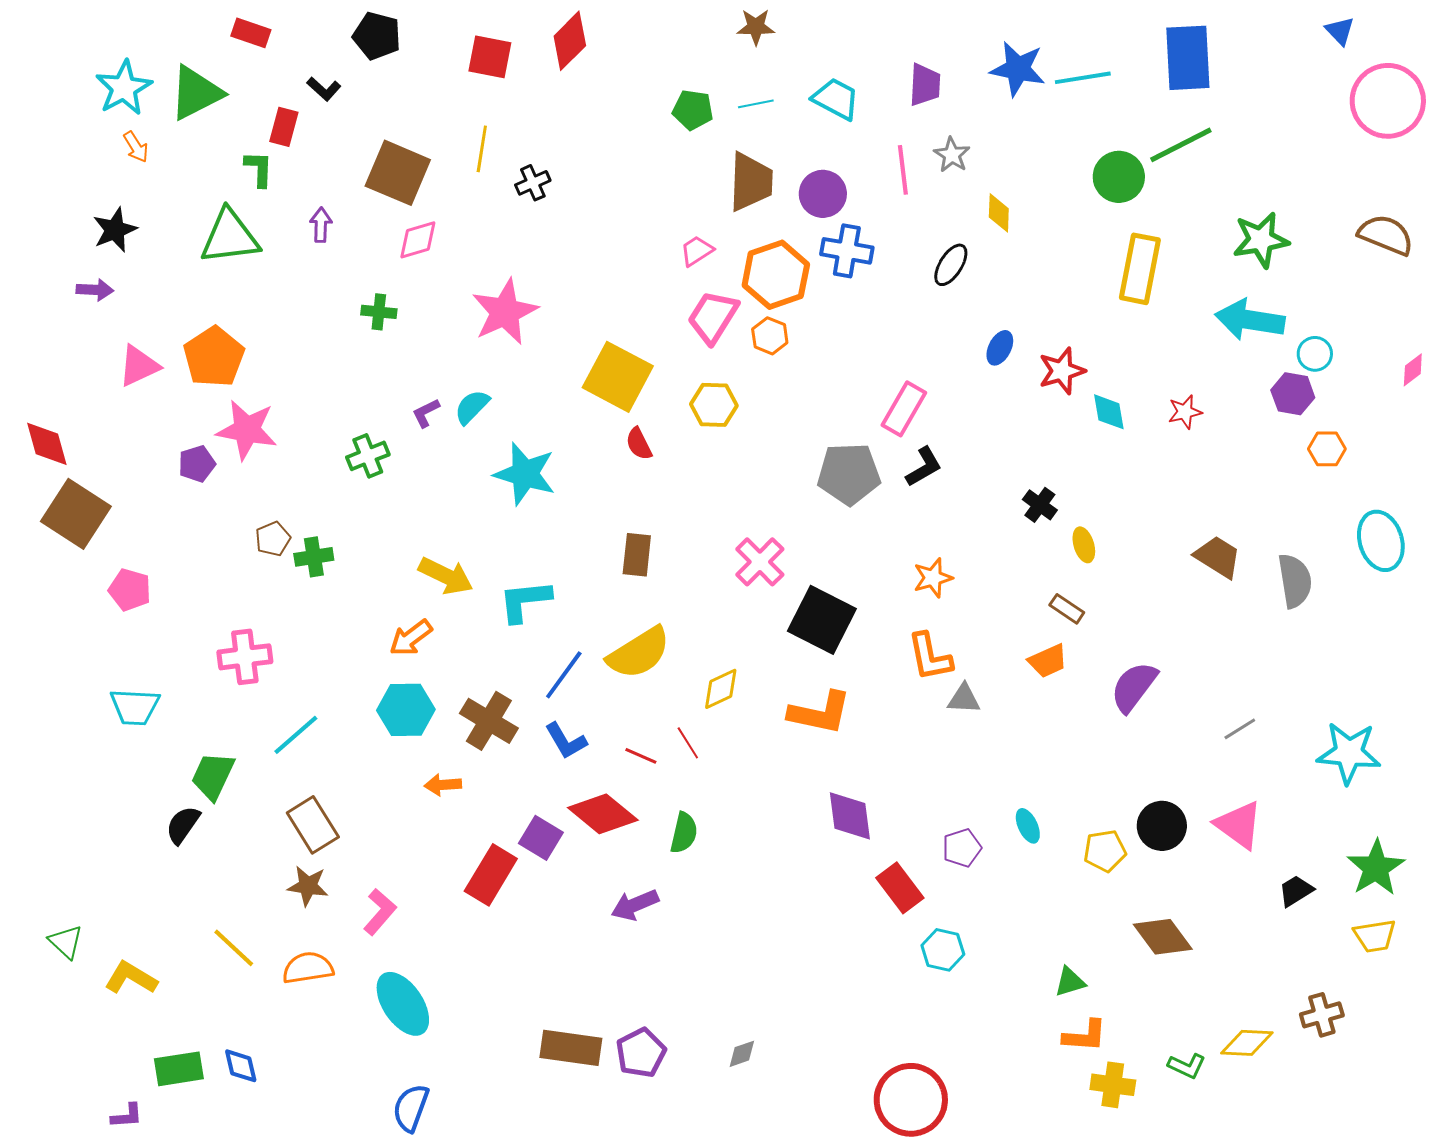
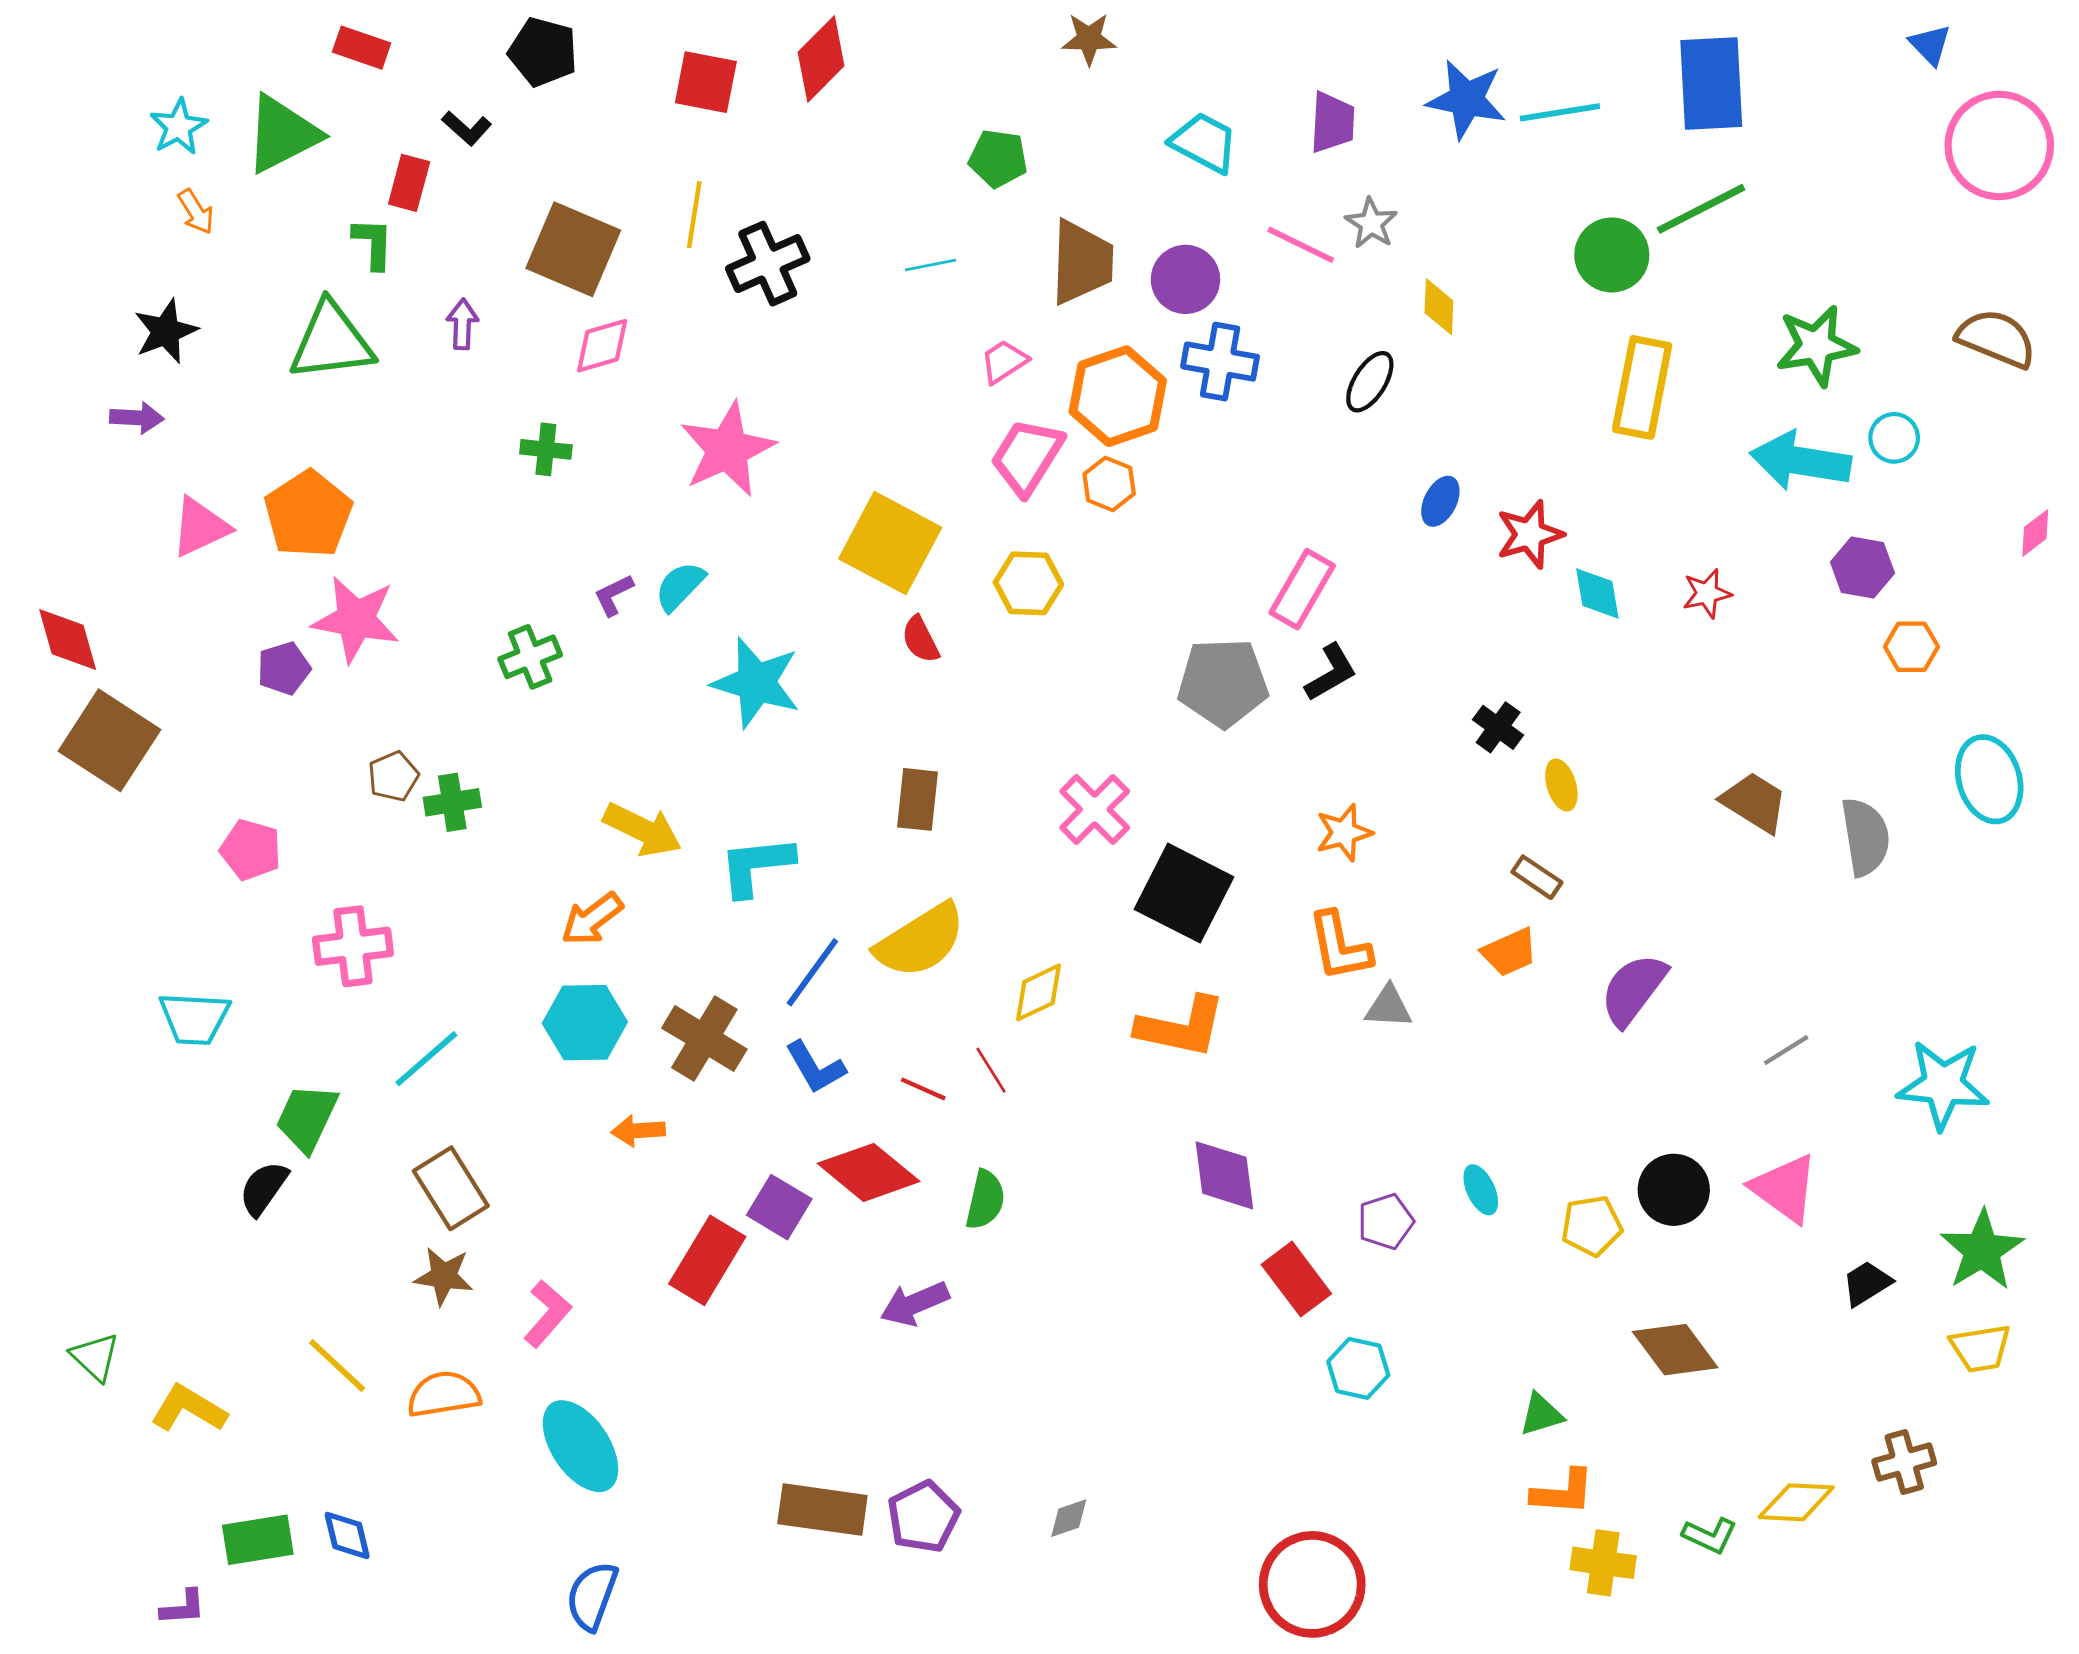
cyan star: (124, 88) -> (179, 127), size x0.7
cyan line: (756, 104) -> (931, 265), moved
pink line: (903, 170) -> (1301, 245), turned -57
black cross: (533, 183) -> (768, 264), size x1.6
cyan circle: (1315, 354) -> (1894, 438), moved
pink pentagon: (130, 590) -> (251, 850), moved

